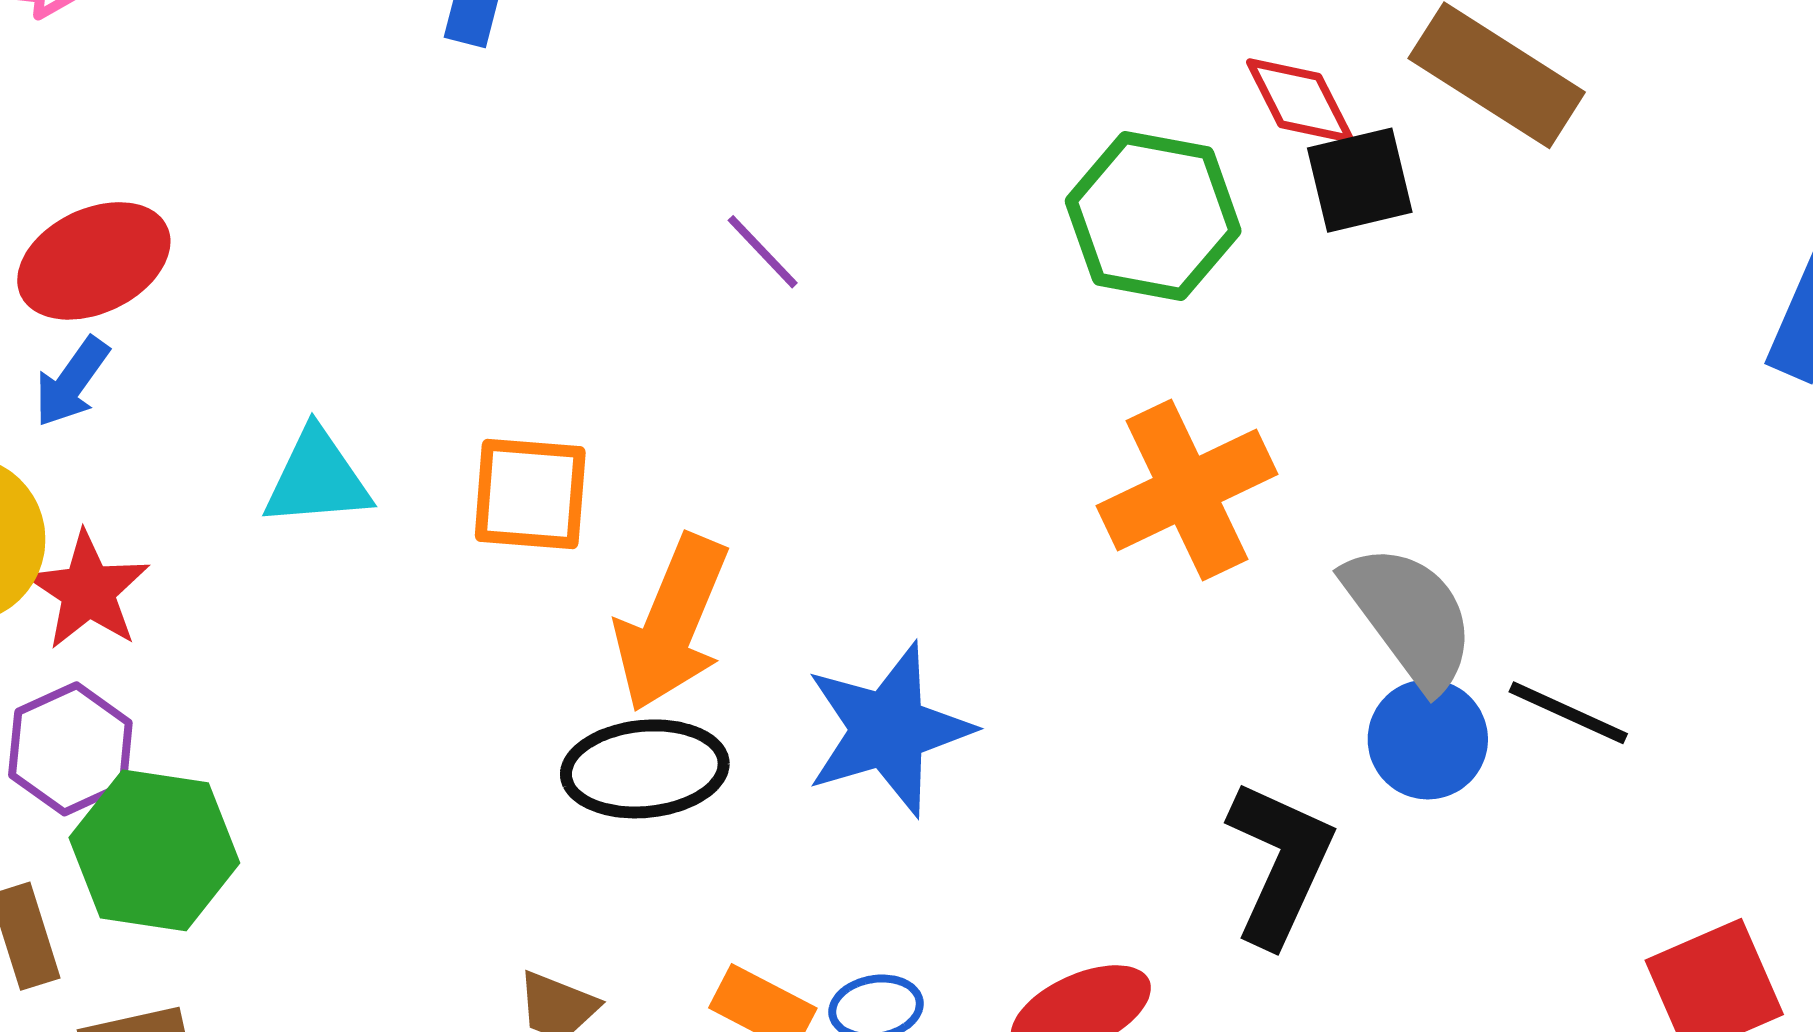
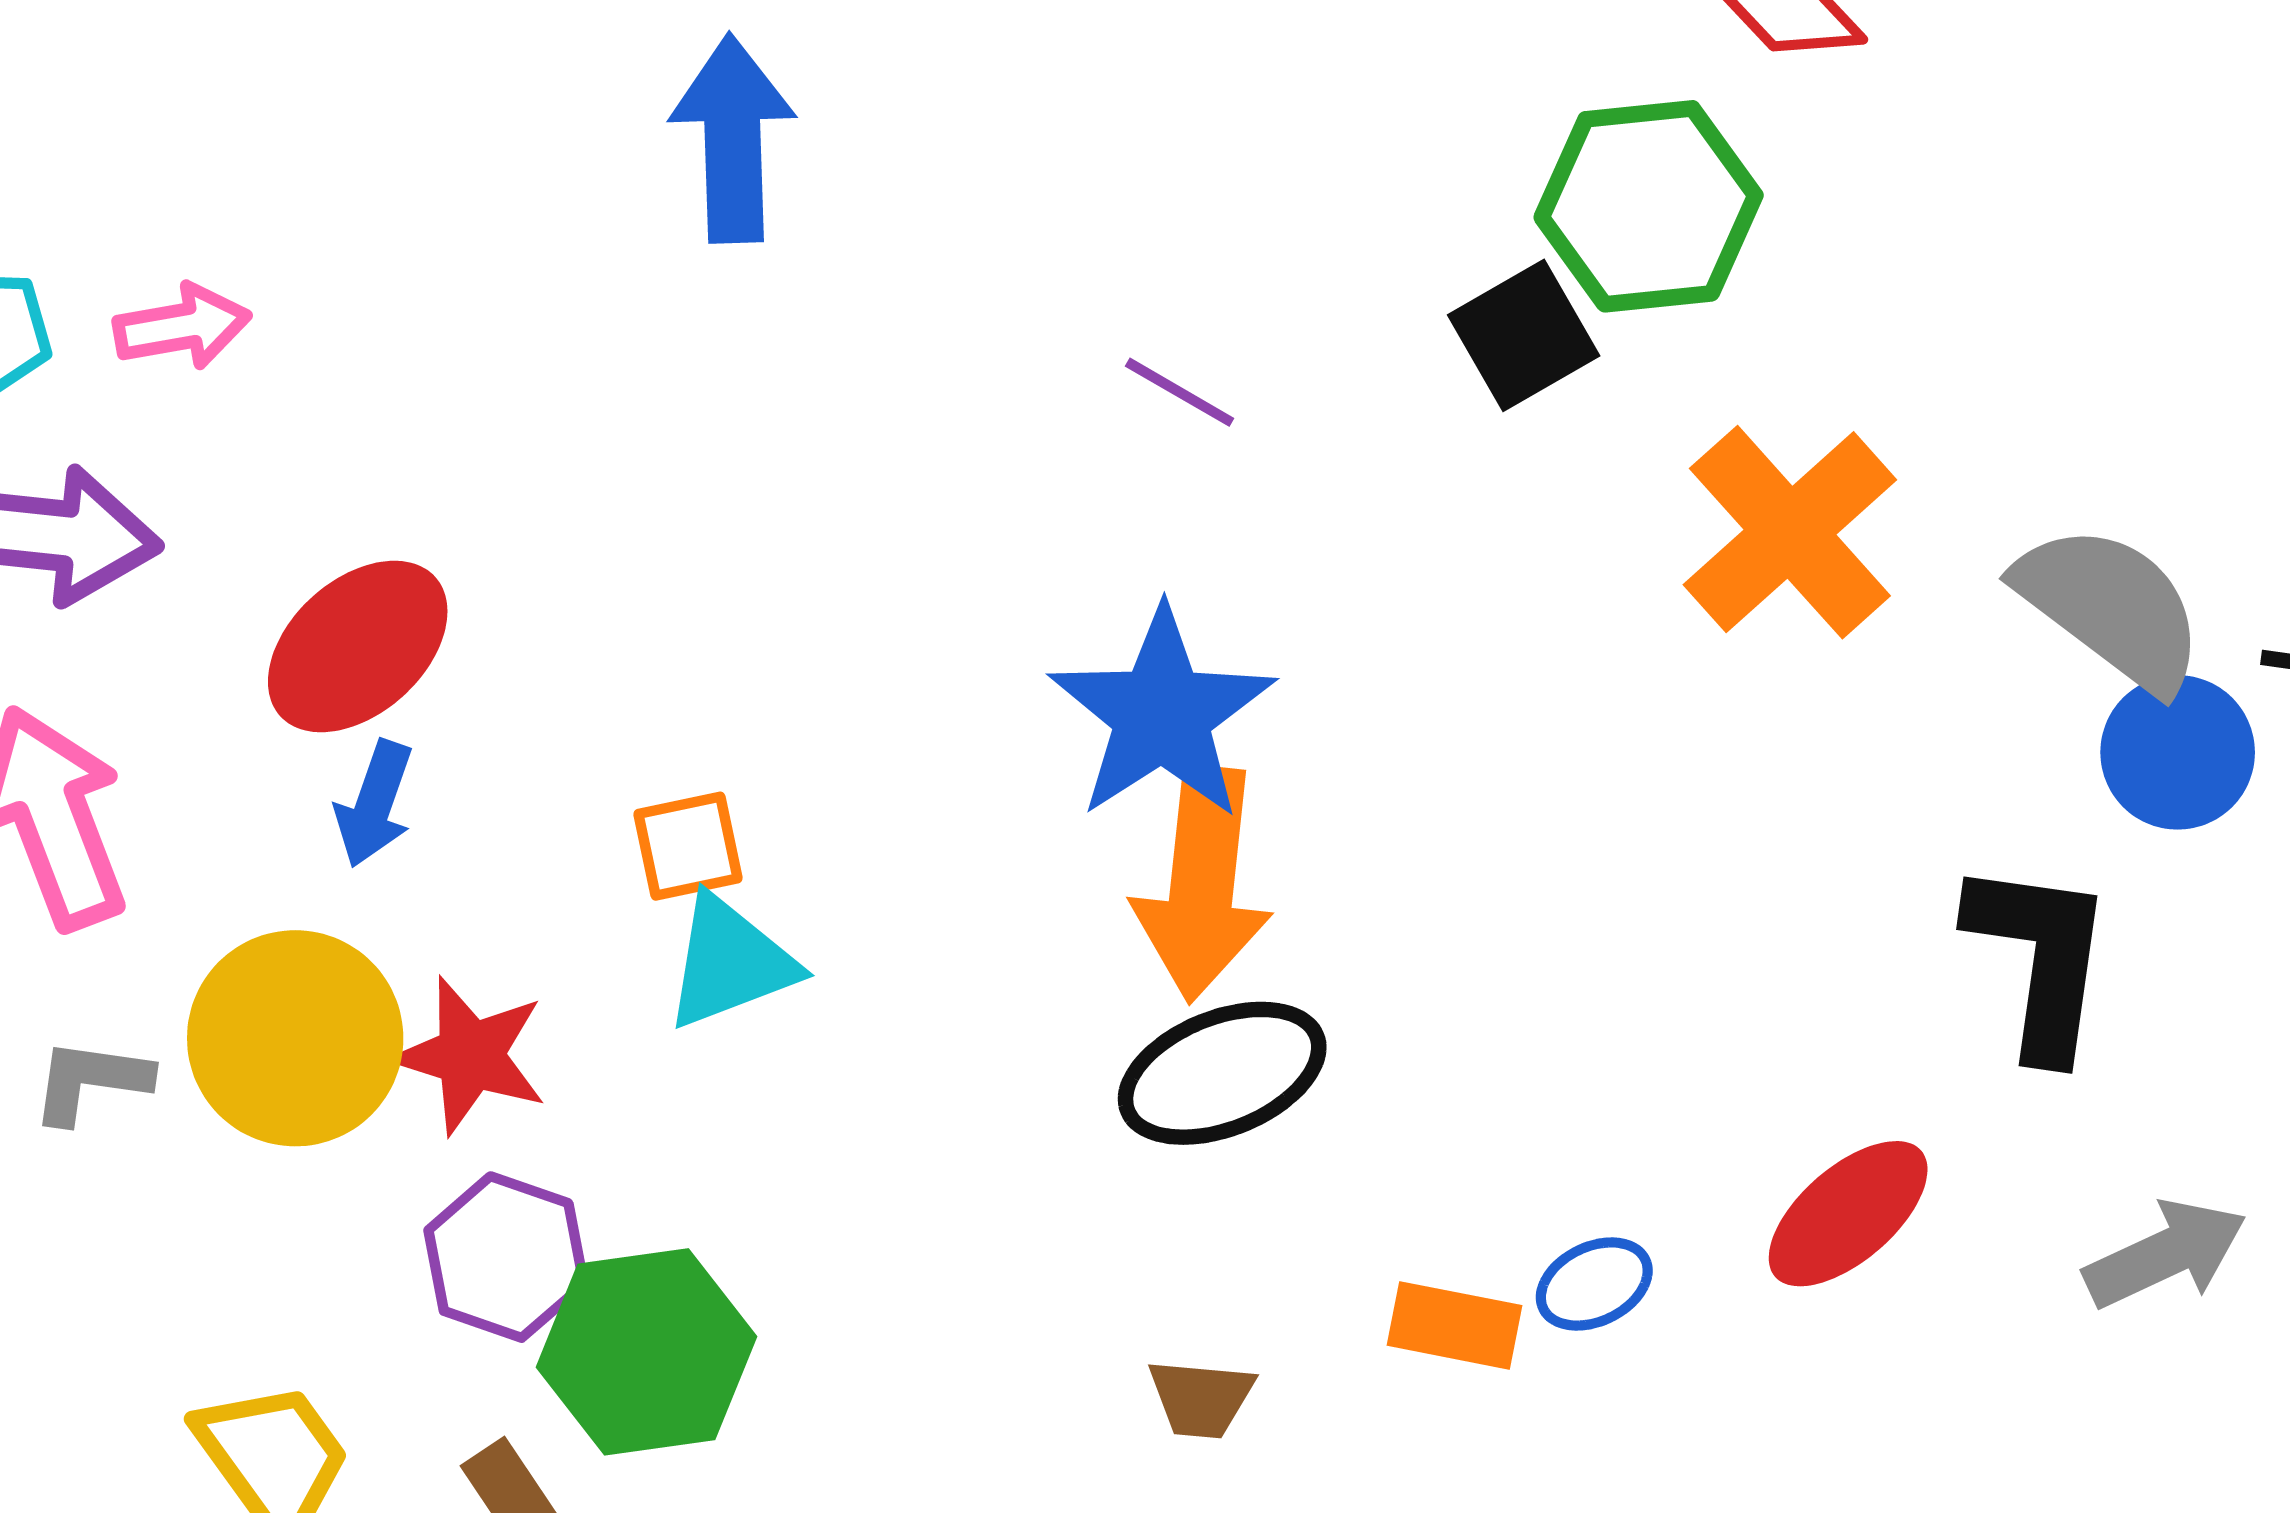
black square: (1360, 180) -> (1524, 335), moved
cyan triangle: (317, 478) -> (730, 962), moved
orange square: (530, 494) -> (688, 846), moved, size x0.7
blue star: (888, 729) -> (1162, 714), moved

